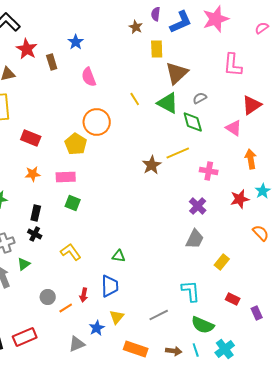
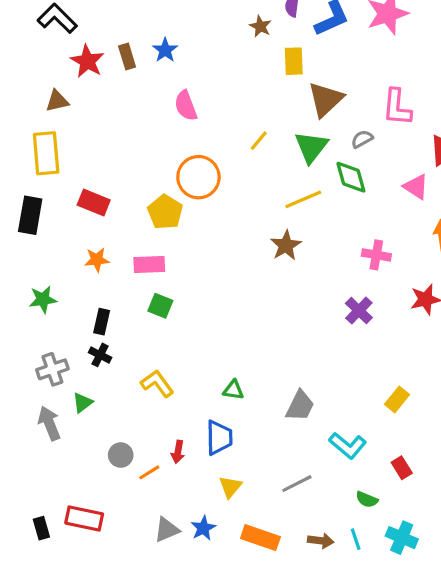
brown rectangle: (52, 62) -> (127, 56), moved
pink L-shape: (233, 65) -> (397, 107), moved
yellow line: (135, 99) -> (259, 141), turned 72
green triangle: (168, 103) -> (311, 147), turned 40
yellow line: (178, 153) -> (303, 199), moved
gray trapezoid: (195, 239) -> (300, 406), moved
cyan L-shape: (191, 291) -> (348, 445), turned 135
red rectangle: (233, 299) -> (402, 468), moved, turned 32
green semicircle: (203, 325) -> (367, 499), size x0.6
blue star: (97, 328) -> (203, 528), moved
red rectangle: (25, 337) -> (84, 519), turned 35
cyan cross: (225, 349) -> (402, 538), turned -30

